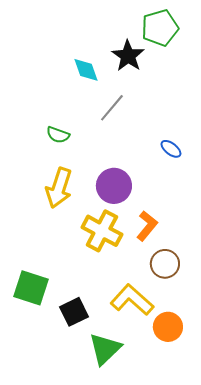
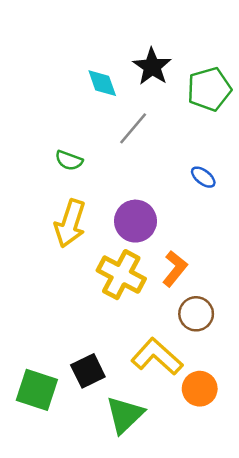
green pentagon: (160, 28) -> (209, 89), moved
green square: (31, 288) -> (37, 390), moved

